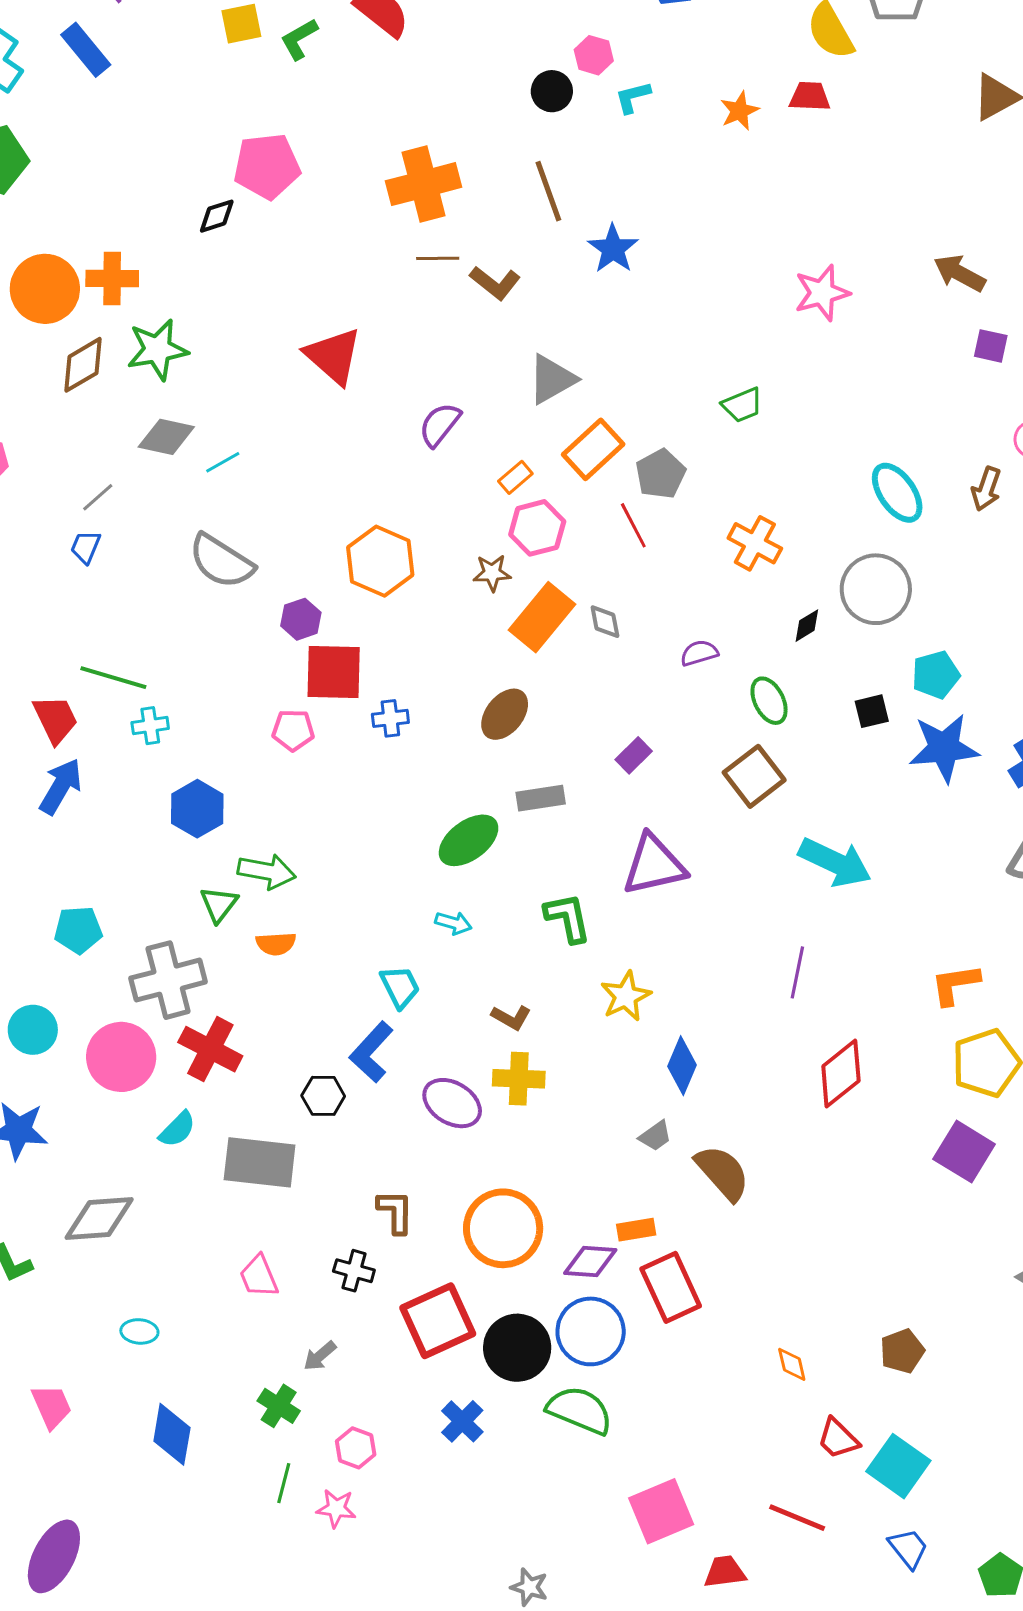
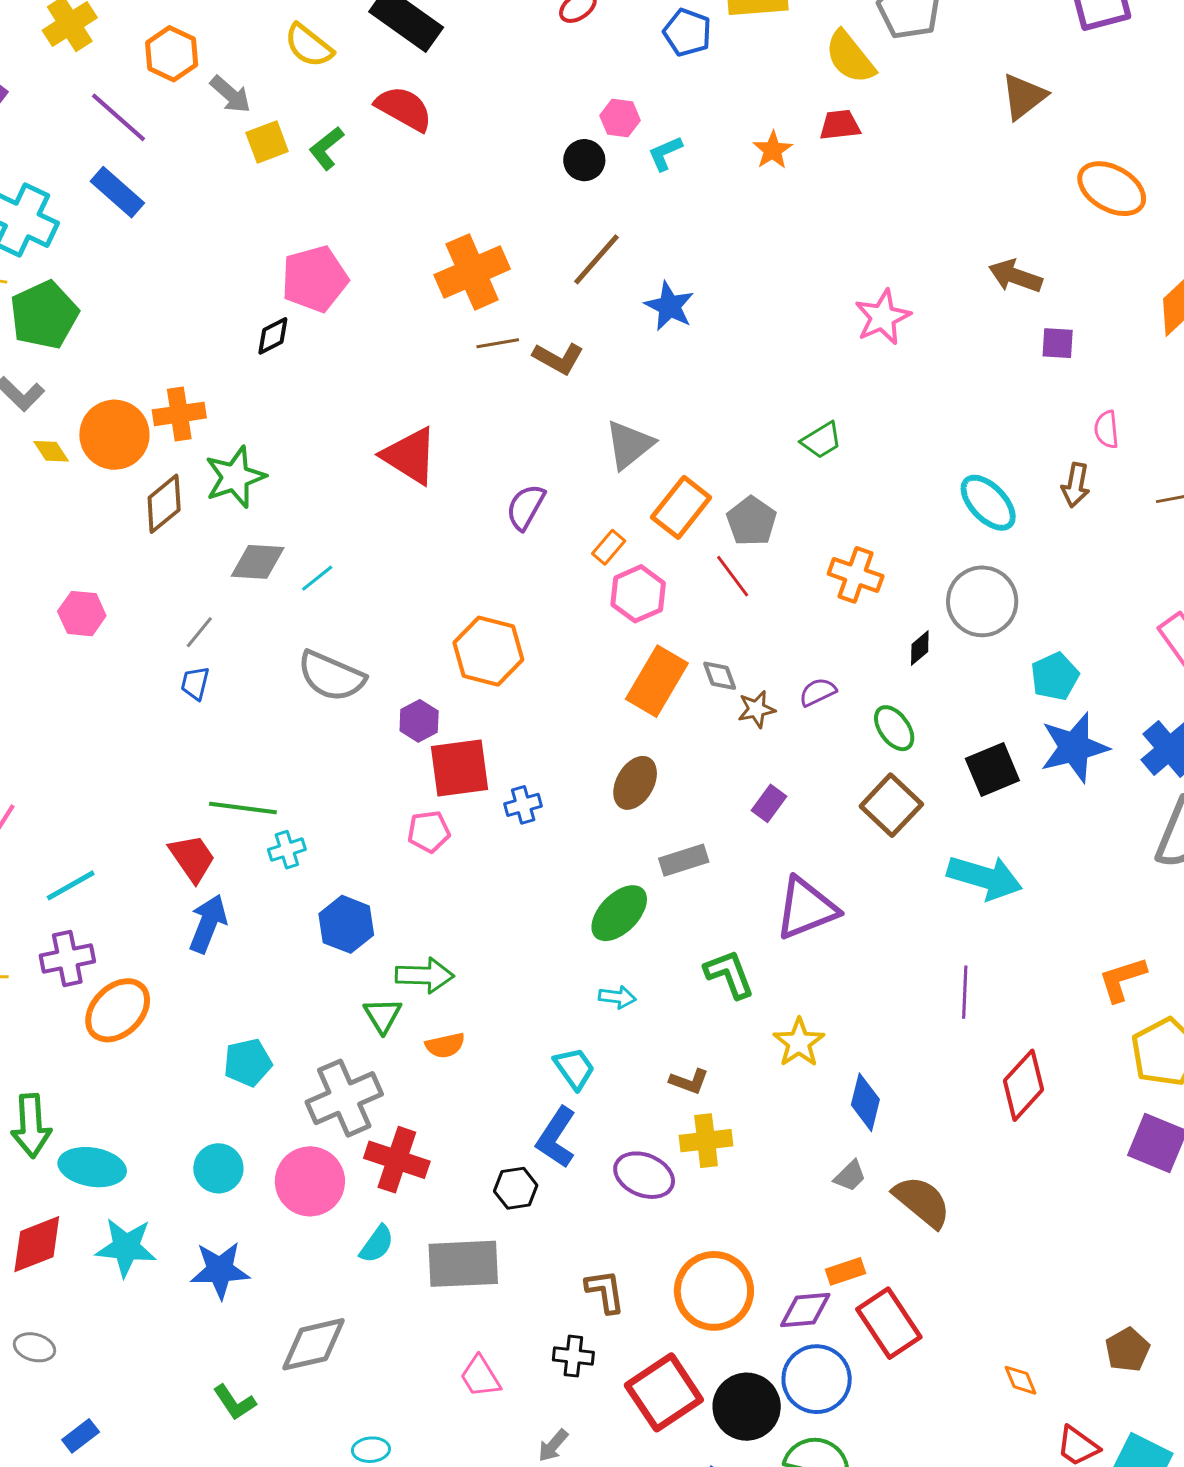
brown line: (548, 191) -> (597, 259), turned 70
brown star: (492, 573) -> (756, 709), moved
black square: (872, 711) -> (992, 770), moved, size x1.5

